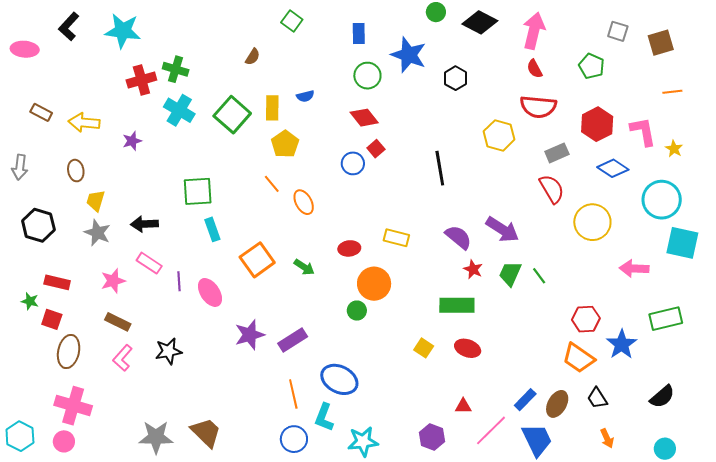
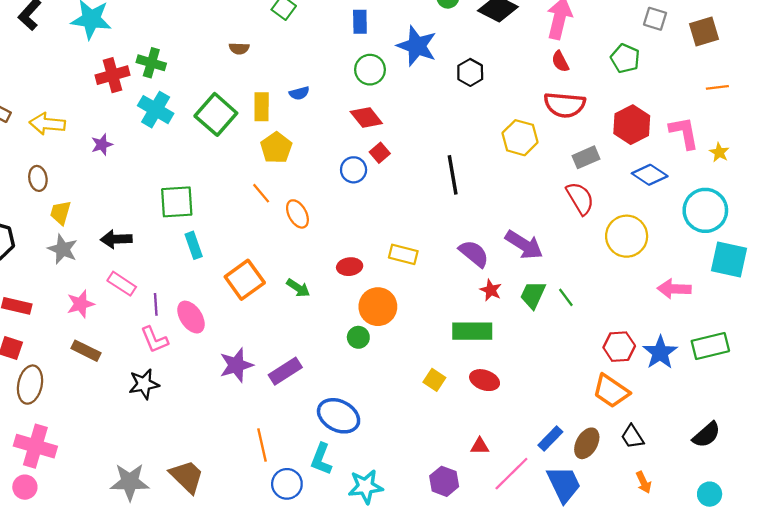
brown semicircle: (253, 57) -> (239, 48), turned 60
blue star: (622, 344) -> (660, 353), moved
pink L-shape: (123, 358) -> (154, 340), moved, turned -64
orange line: (293, 394) -> (262, 445), moved

